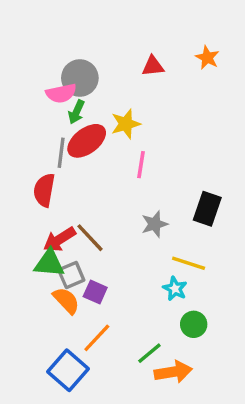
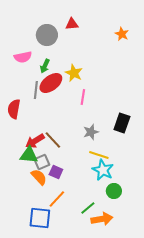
red triangle: (153, 66) -> (72, 24), moved
gray circle: (80, 78) -> (47, 35), moved
pink semicircle: (61, 93) -> (23, 57), moved
yellow star: (126, 124) -> (74, 73), turned -30
red semicircle: (44, 190) -> (14, 109), moved
yellow line: (189, 263) -> (99, 155), moved
cyan star: (175, 289) -> (103, 170), size x1.5
blue square: (68, 370) -> (40, 218), turned -35

